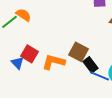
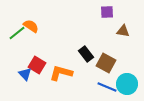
brown square: (78, 52) -> (106, 63), moved
black rectangle: (90, 65) -> (86, 54), moved

